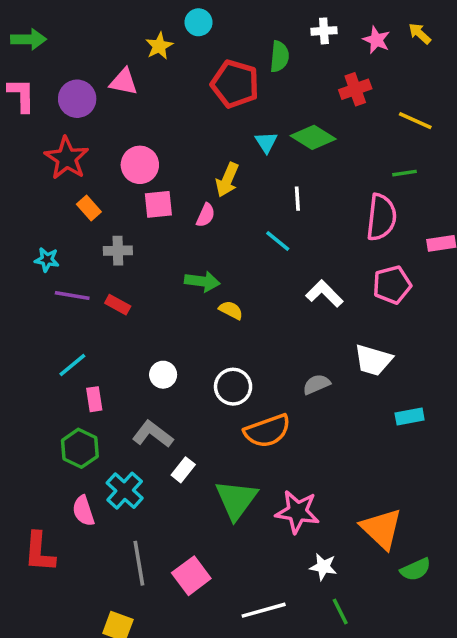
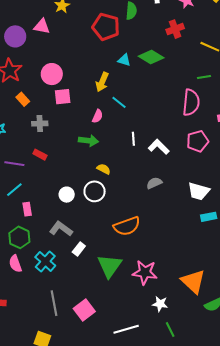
cyan triangle: (266, 142) -> (124, 60), turned -40
white line: (297, 199) -> (133, 139), moved
pink semicircle: (206, 215) -> (97, 116), moved
cyan line: (278, 241) -> (119, 102), moved
purple line: (72, 295) -> (14, 164), moved
yellow semicircle: (231, 310) -> (104, 169), moved
white trapezoid: (373, 360) -> (199, 191), moved
gray semicircle: (316, 384) -> (154, 183), moved
white circle: (233, 387) -> (95, 191), moved
pink semicircle: (83, 511) -> (15, 264), moved

